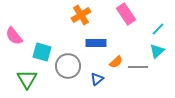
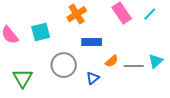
cyan line: (158, 29) -> (150, 14), moved
cyan triangle: (157, 51) -> (156, 61), moved
cyan square: (42, 52) -> (41, 32), moved, turned -30

